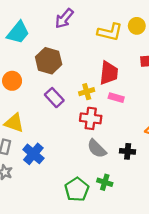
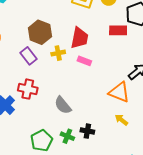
brown hexagon: (49, 61) -> (40, 32), moved
red cross: (91, 118) -> (28, 89), moved
black cross: (128, 151) -> (87, 131), moved

